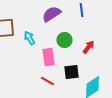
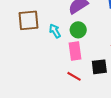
green circle: (64, 40) -> (78, 30), moved

